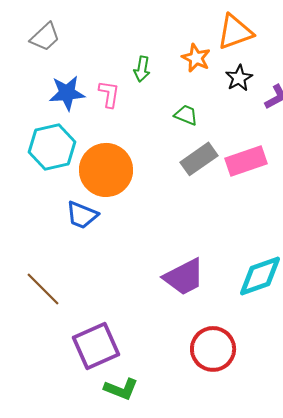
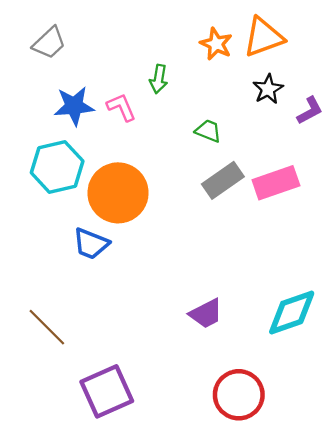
orange star: (196, 58) -> (216, 44), moved
pink L-shape: (109, 94) -> (121, 107), turned -32
purple trapezoid: (184, 277) -> (206, 314), size x0.7

